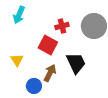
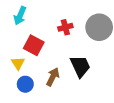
red square: (48, 45) -> (34, 45), moved
blue circle: (34, 86) -> (25, 84), moved

